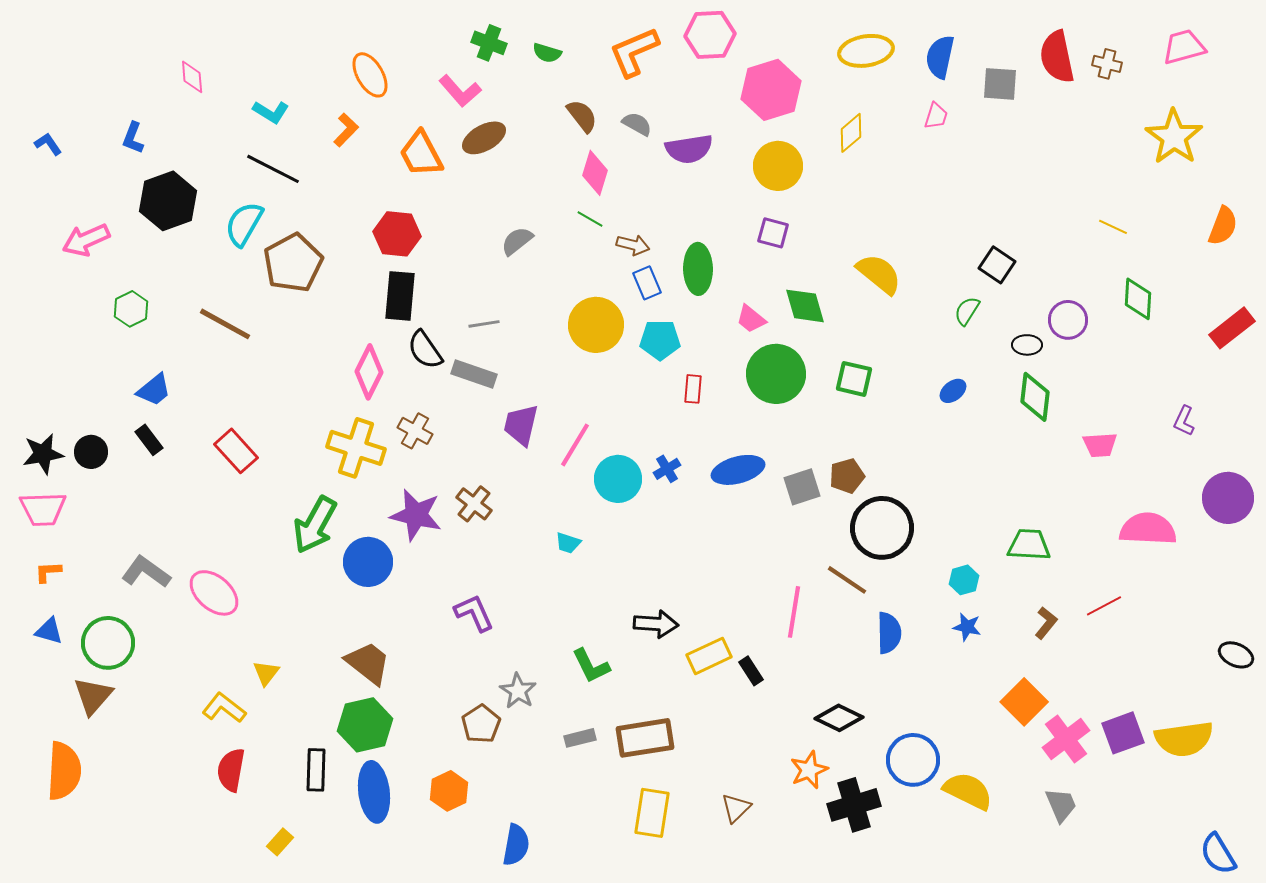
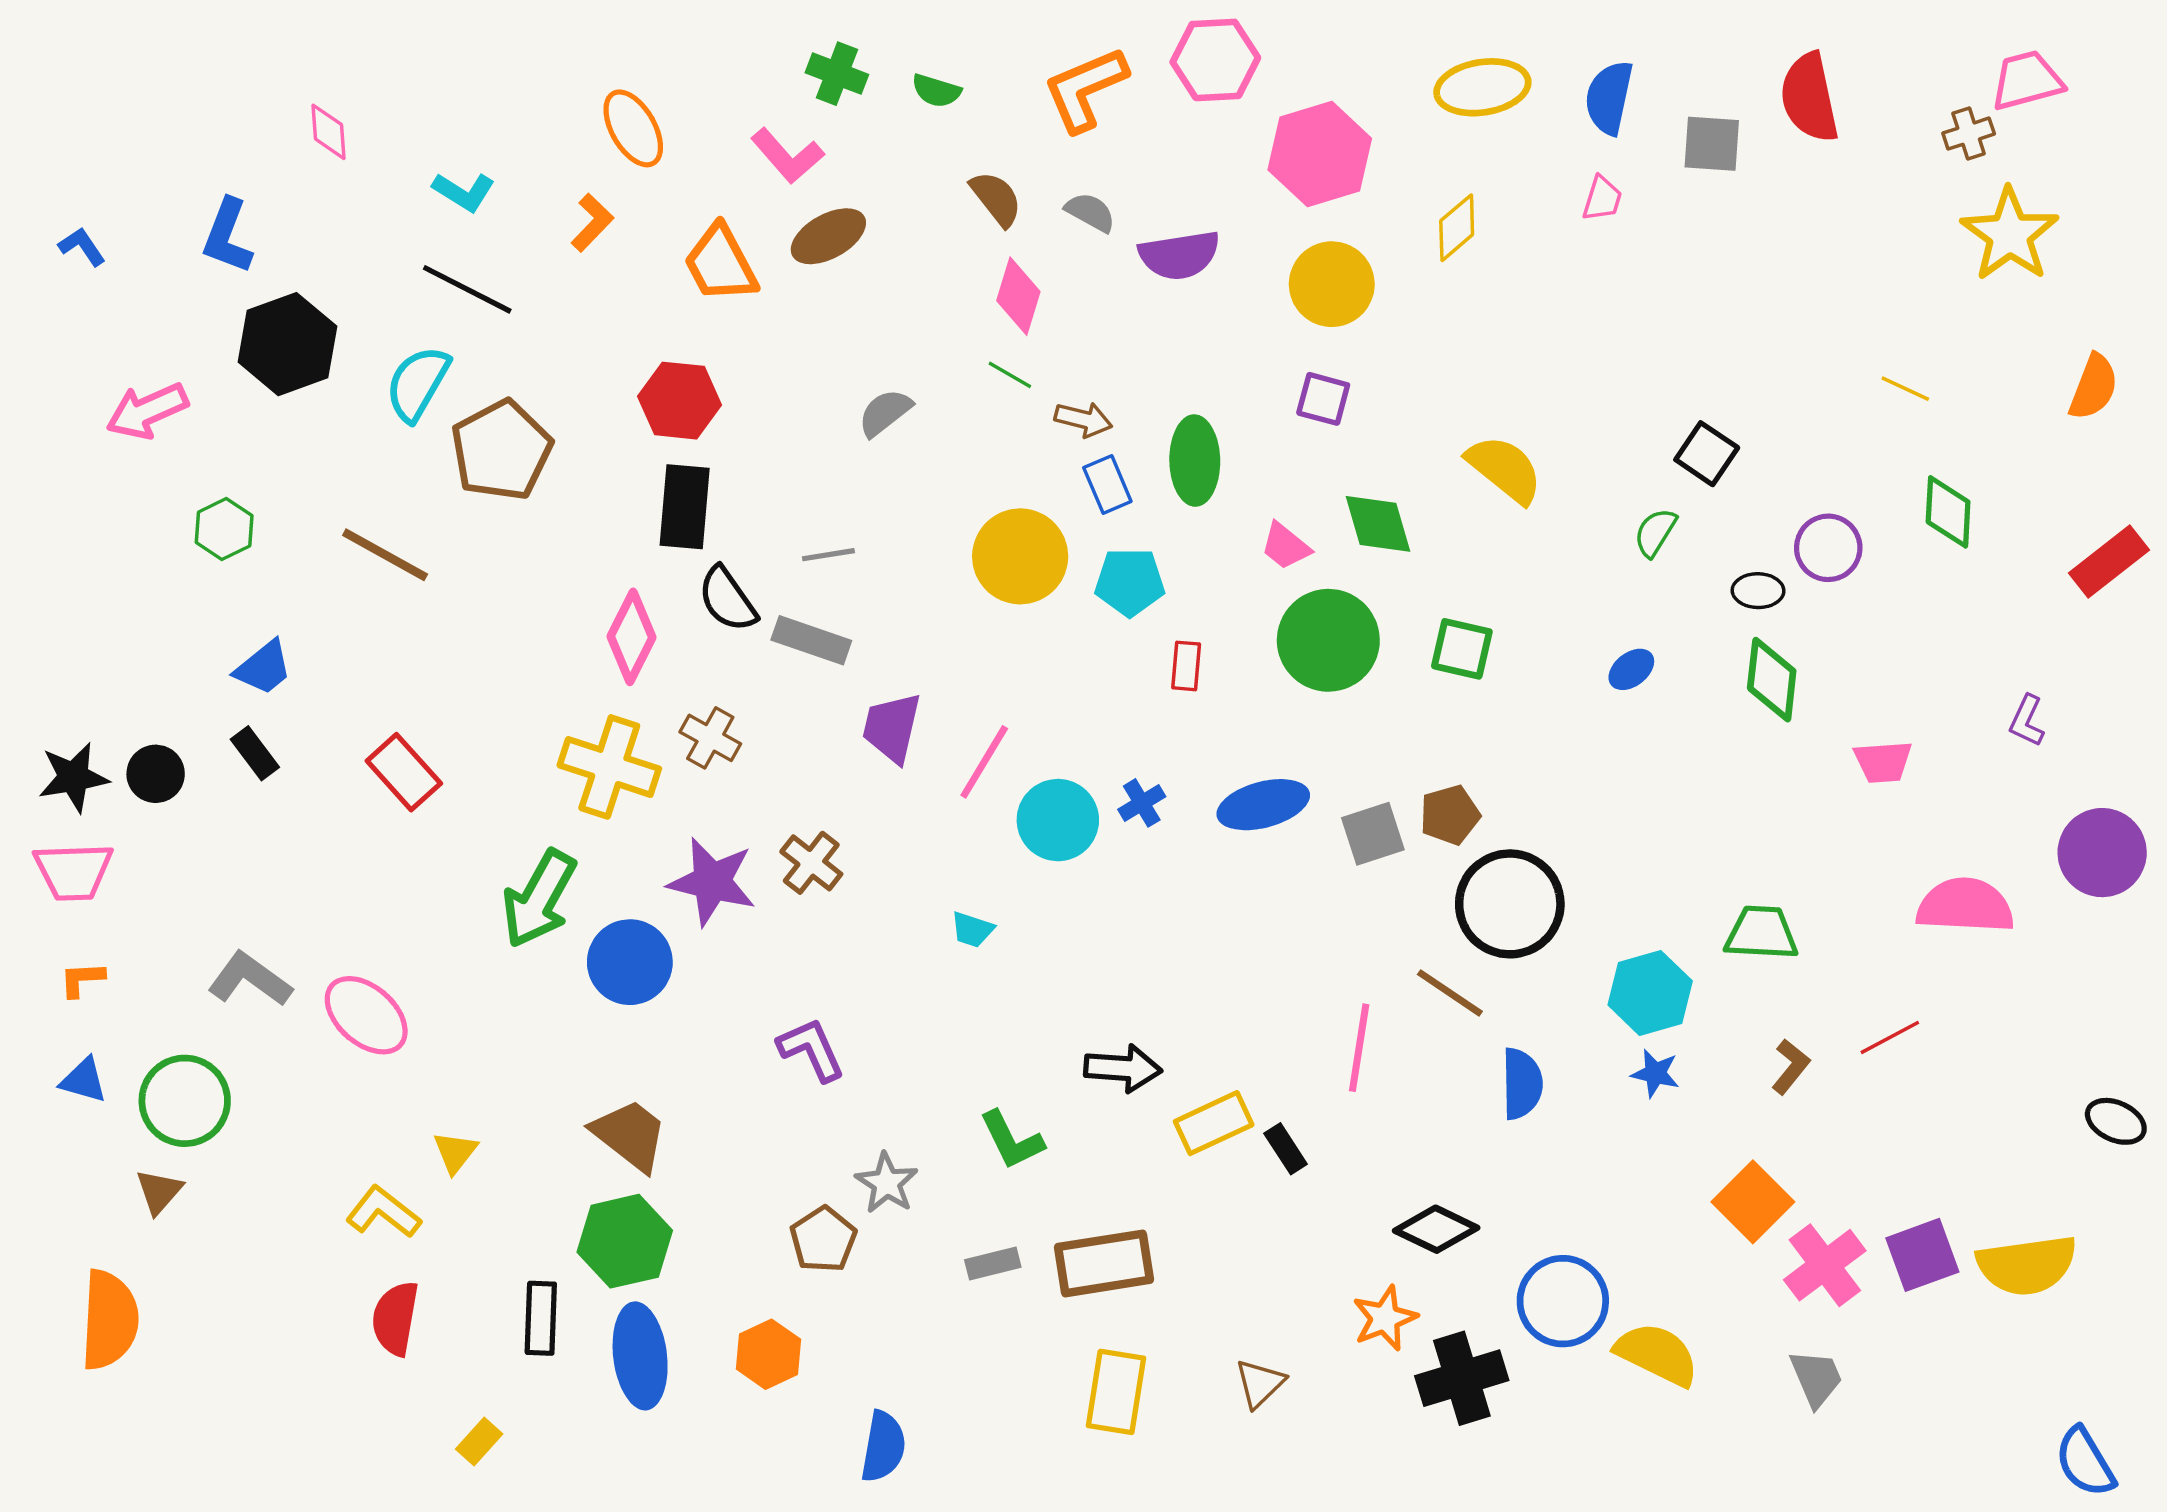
brown cross: (1107, 64) -> (1969, 134), moved, turned -32
blue L-shape: (133, 138) -> (228, 236), size x1.4
cyan hexagon: (964, 580) -> (1650, 993), size x1.6
brown triangle: (93, 696) -> (159, 1192), size x0.7

